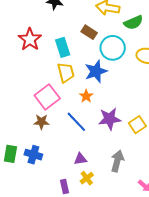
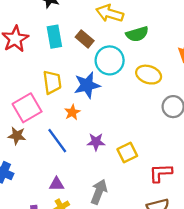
cyan rectangle: (63, 47) -> (54, 37), moved
purple star: (110, 119) -> (96, 142), size x0.7

